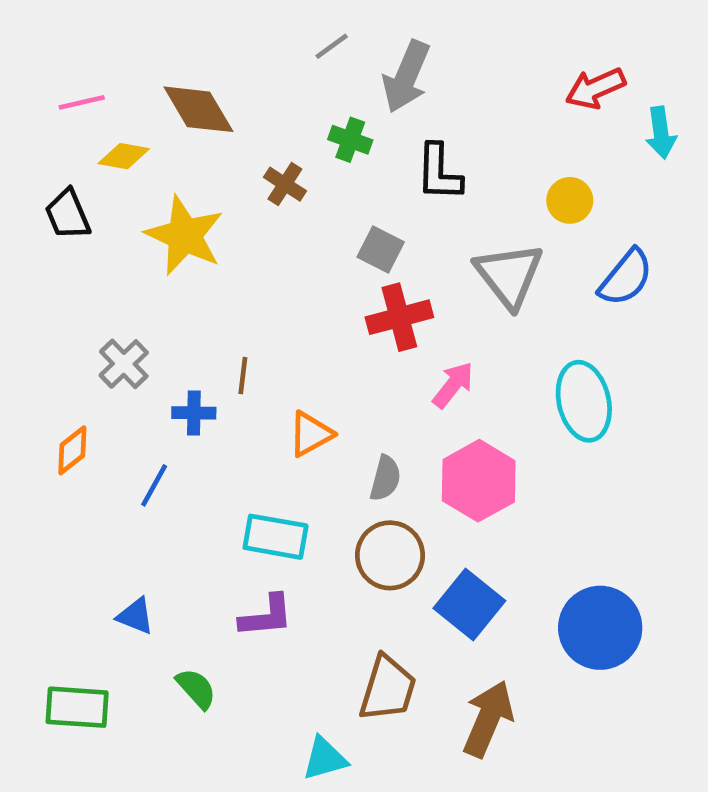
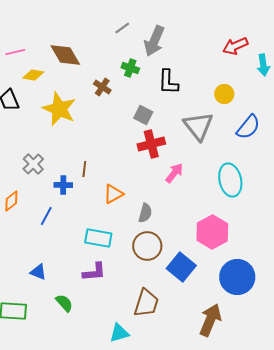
pink hexagon: (479, 481) -> (212, 232), moved
brown arrow: (488, 719) -> (210, 320), moved

